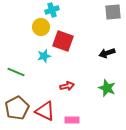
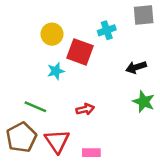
cyan cross: (52, 10) -> (107, 30), moved
green line: (16, 72) -> (35, 107), moved
green star: (107, 88) -> (144, 102), moved
red triangle: (45, 111) -> (57, 141), turned 30

